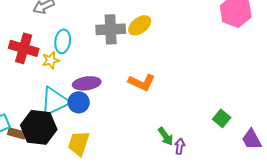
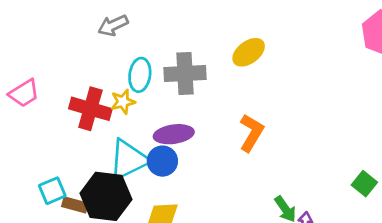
gray cross: (111, 29) -> (185, 73), moved
red cross: (24, 48) -> (90, 109), moved
orange L-shape: (142, 82) -> (251, 133), turned -84

